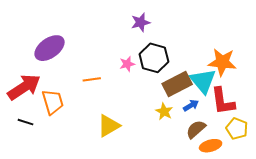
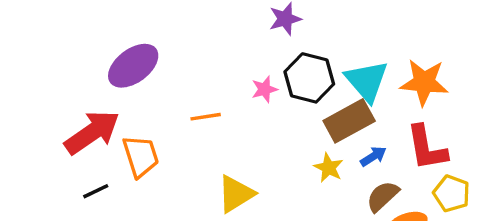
cyan triangle: (203, 81) -> (367, 81), moved
black line: (25, 122) -> (96, 191), turned -42

